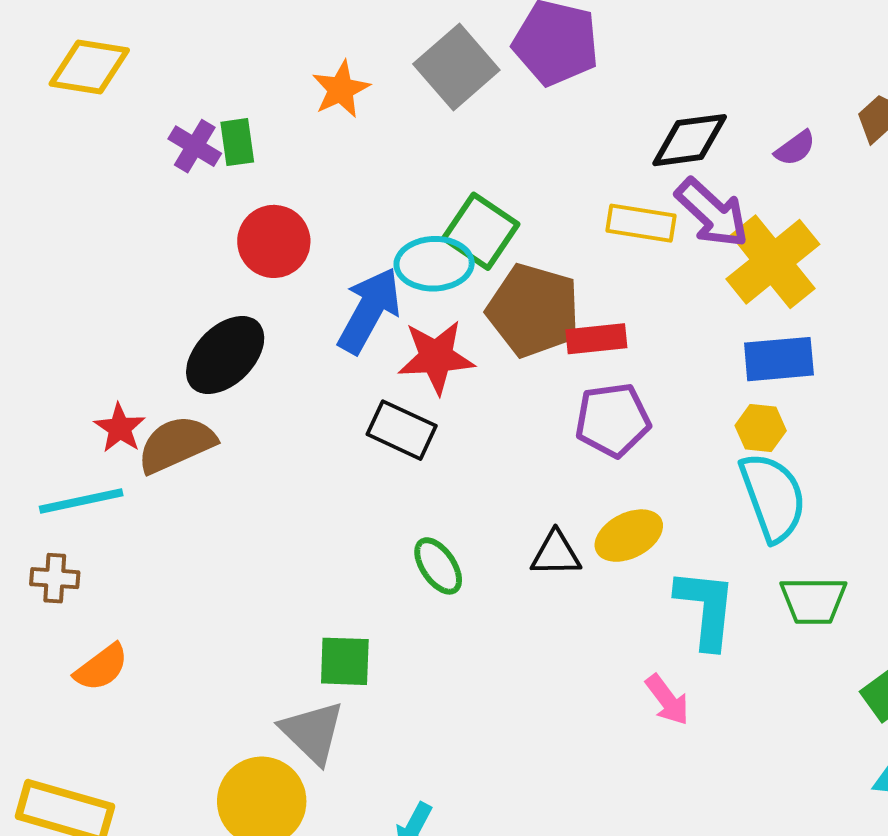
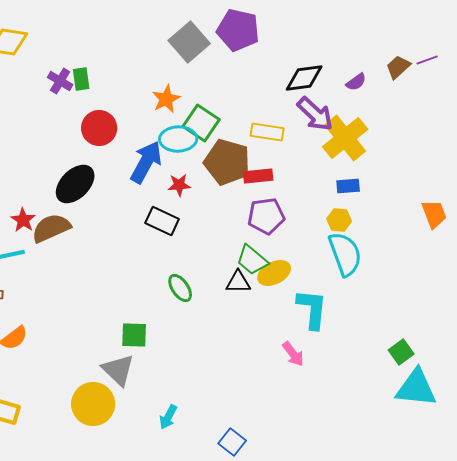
orange star: (341, 89) -> (166, 99), moved
yellow rectangle: (641, 223) -> (267, 132), moved
red star: (436, 357) -> (179, 185), size x0.6
blue rectangle: (779, 359) -> (348, 186), size x0.7
green trapezoid: (813, 600) -> (252, 260), moved, turned 40

